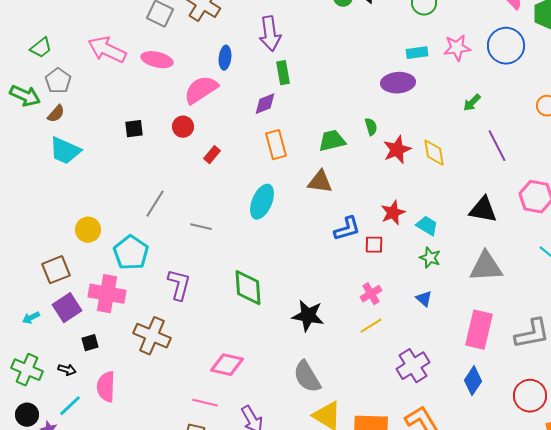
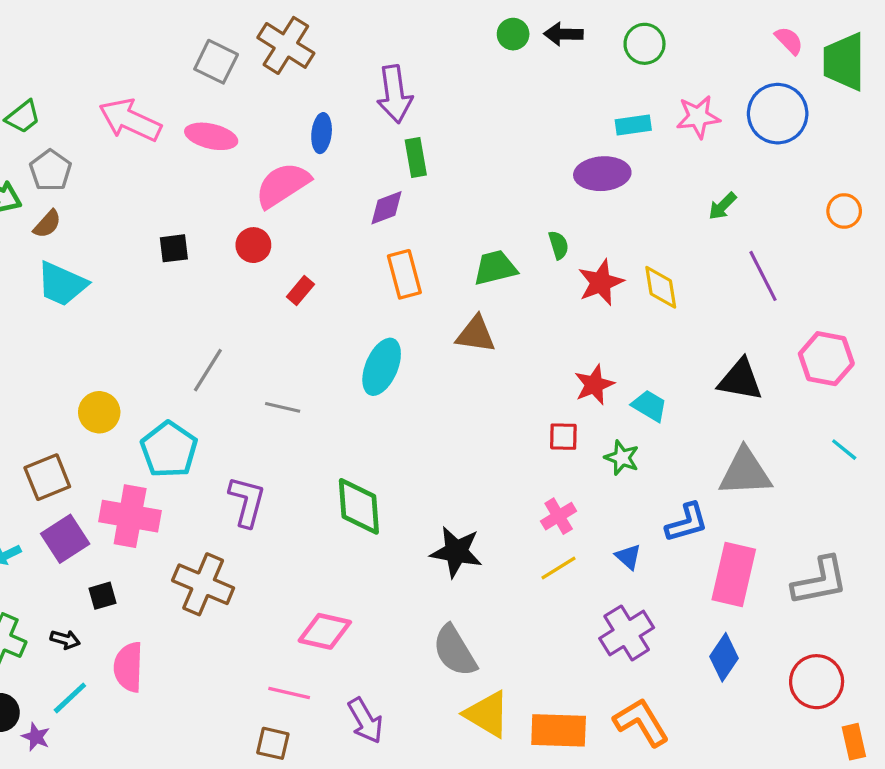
blue L-shape: (347, 229) -> (687, 523), moved
green star: (430, 258) -> (622, 458), moved
blue triangle: (424, 299) -> (628, 557), moved

